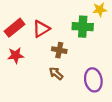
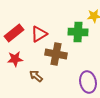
brown cross: (59, 50) -> (56, 54), size x1.5
brown arrow: (56, 73) -> (36, 76), moved

